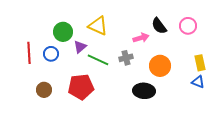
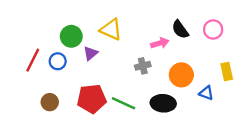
red line: (29, 53) -> (33, 60), turned 30
green line: (98, 60) -> (123, 103), moved
blue triangle: (198, 82) -> (206, 93), moved

